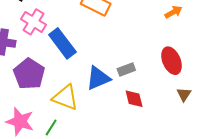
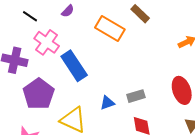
blue triangle: (98, 78) -> (107, 103), size x0.6

